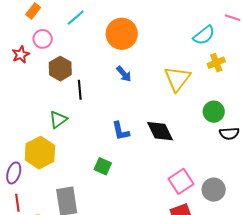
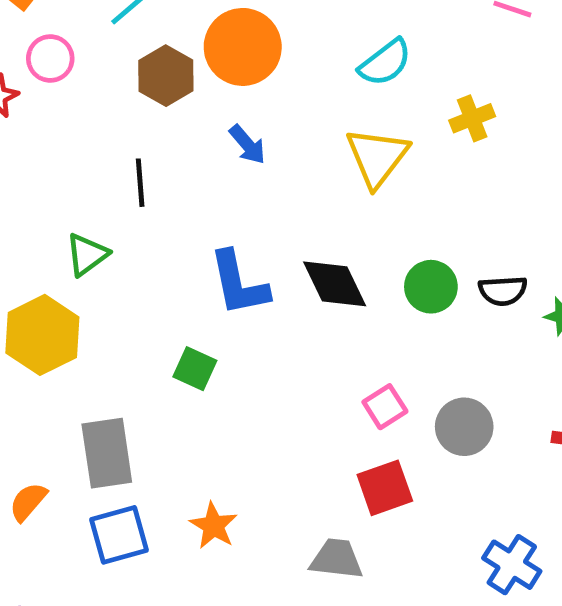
cyan semicircle: (204, 35) -> (385, 63), moved
brown hexagon: (60, 69) -> (166, 76), moved
green circle: (214, 112) -> (431, 287), moved
blue L-shape: (121, 131) -> (239, 283), size x1.4
pink square: (181, 181) -> (385, 407), size x0.7

